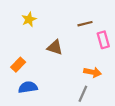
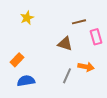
brown triangle: (55, 47) -> (65, 44), moved
gray line: (83, 94) -> (67, 76), moved

